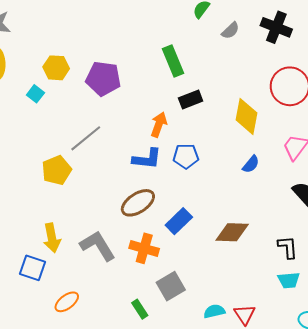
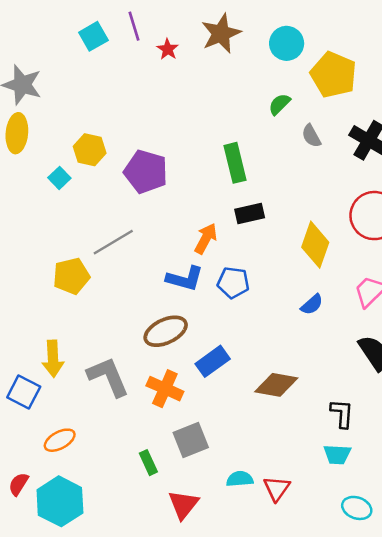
gray semicircle: (230, 31) -> (311, 136), turned 96

